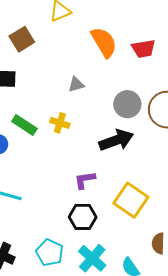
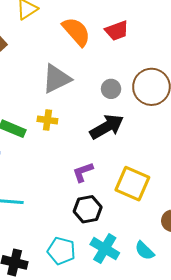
gray triangle: (76, 84) -> (57, 79), size x1.8
gray circle: (127, 104) -> (111, 89), size x0.7

